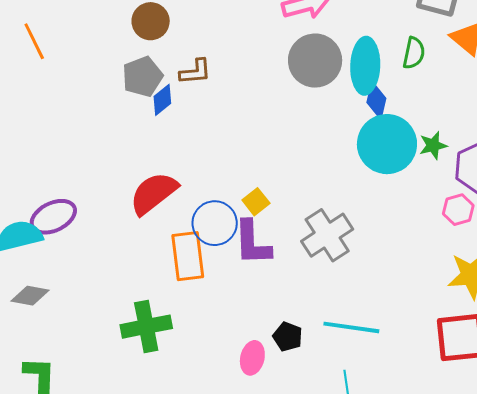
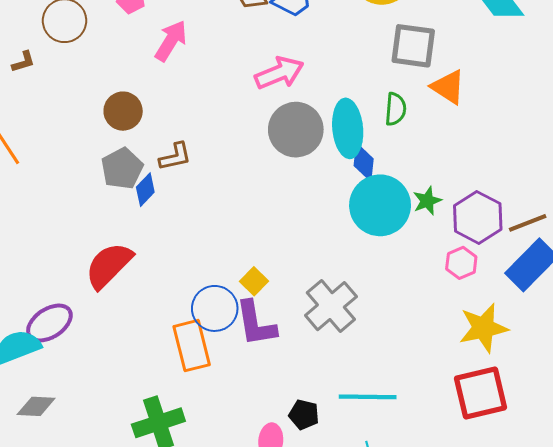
red semicircle: (154, 193) -> (109, 265), moved

